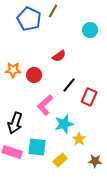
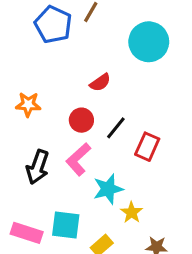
cyan circle: (90, 30) -> (149, 42), size x1.6
red circle: (34, 75) -> (81, 120), moved
black arrow: (15, 123) -> (38, 167), moved

